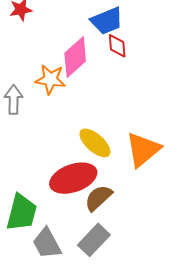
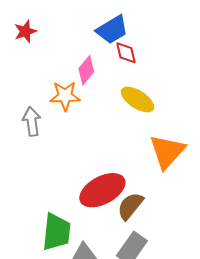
pink diamond: (75, 57) -> (86, 70), size x0.7
yellow ellipse: (95, 143) -> (138, 100), moved

